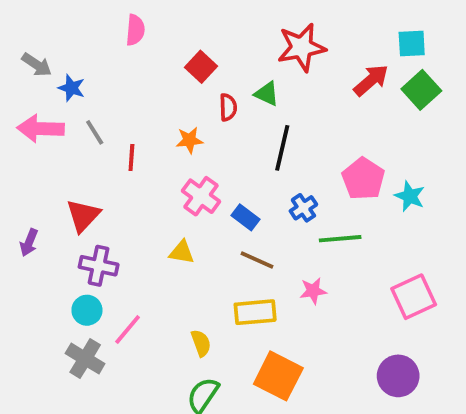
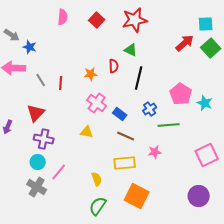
red star: (301, 47) -> (135, 20), moved
red square: (201, 67) -> (97, 20), moved
red semicircle: (228, 107) -> (114, 66), moved
gray line: (95, 132) -> (41, 80), moved

